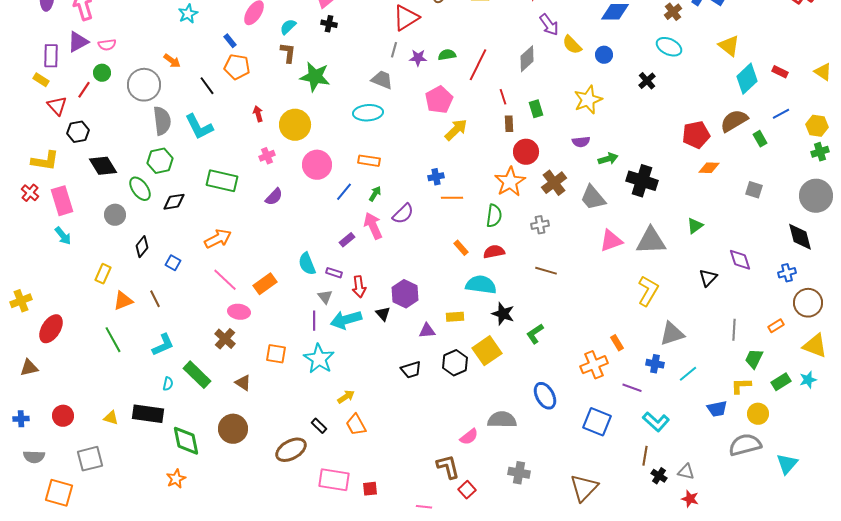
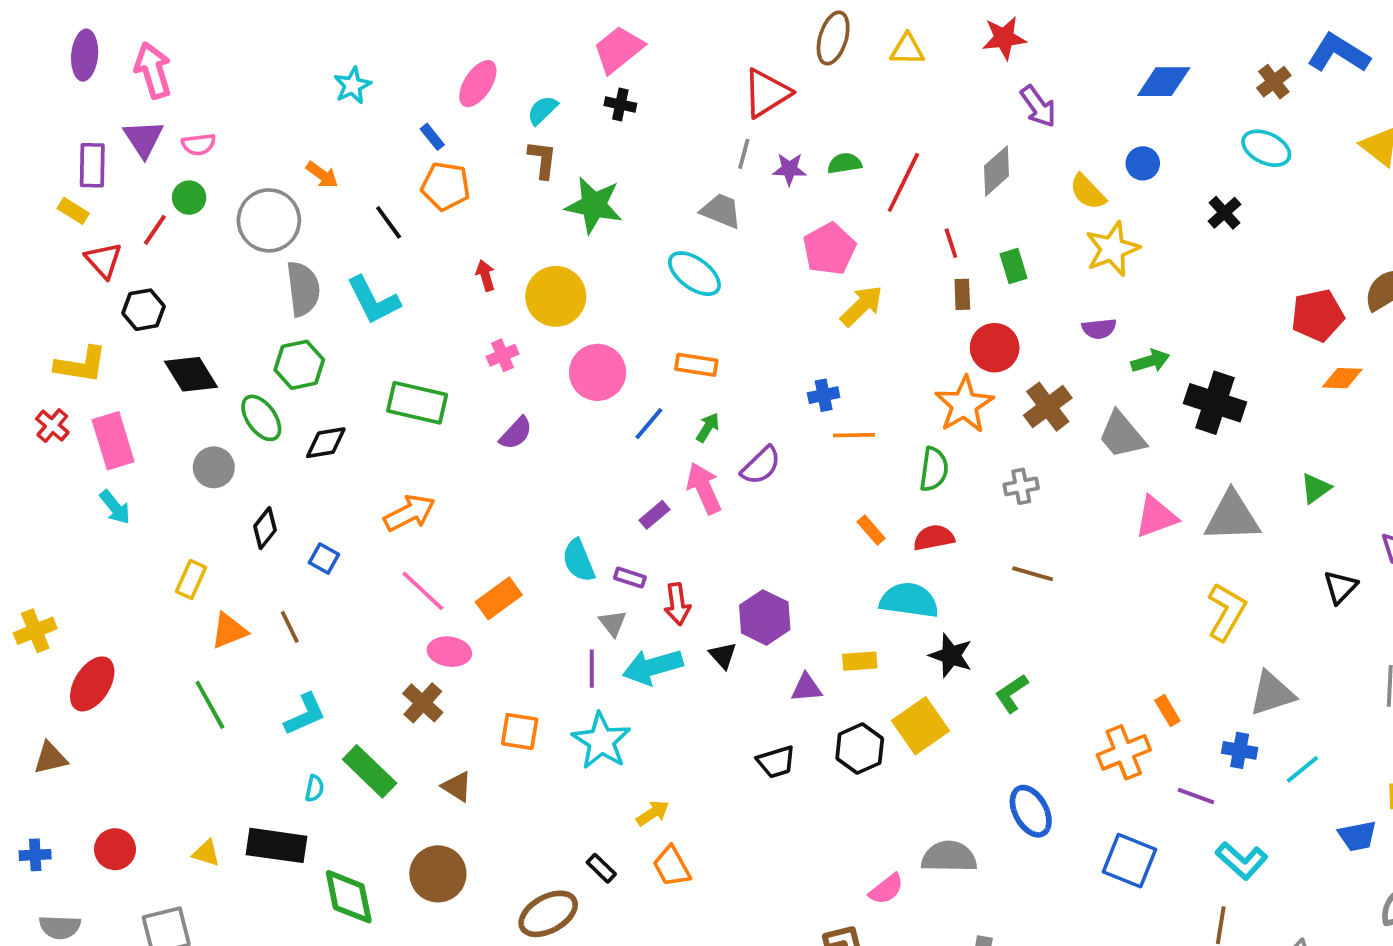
purple triangle: (78, 42) -> (143, 139), turned -35
yellow semicircle: (572, 45) -> (1088, 192), moved
cyan ellipse: (368, 113) -> (694, 274), turned 40

